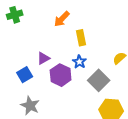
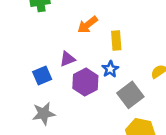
orange arrow: (62, 19) -> (88, 25), moved
gray star: (30, 106) -> (44, 114), turned 30

